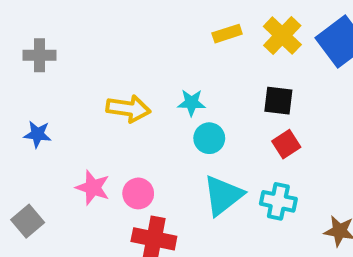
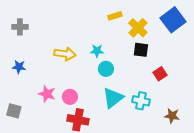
yellow cross: (282, 36) -> (138, 28), moved
red square: (286, 144) -> (160, 74), moved
gray square: (28, 221) -> (14, 111), turned -35

